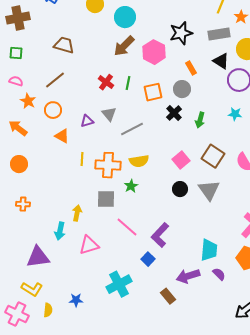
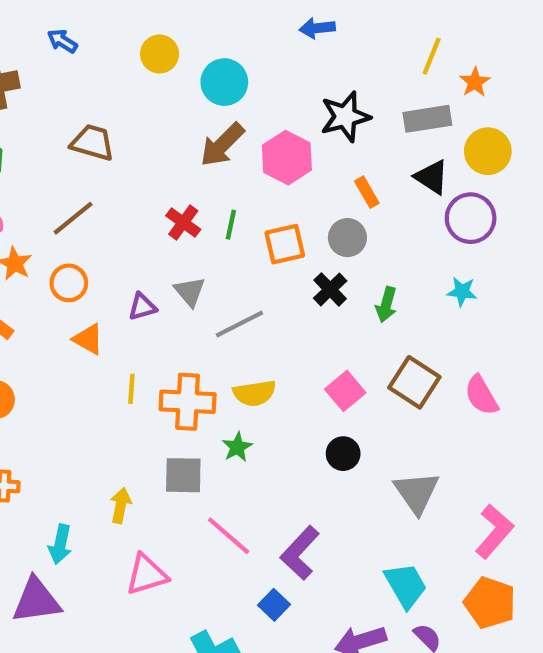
gray triangle: (209, 190) -> (417, 492), moved
cyan arrow: (60, 231) -> (60, 544), moved
cyan trapezoid: (209, 250) -> (406, 585), turned -35

